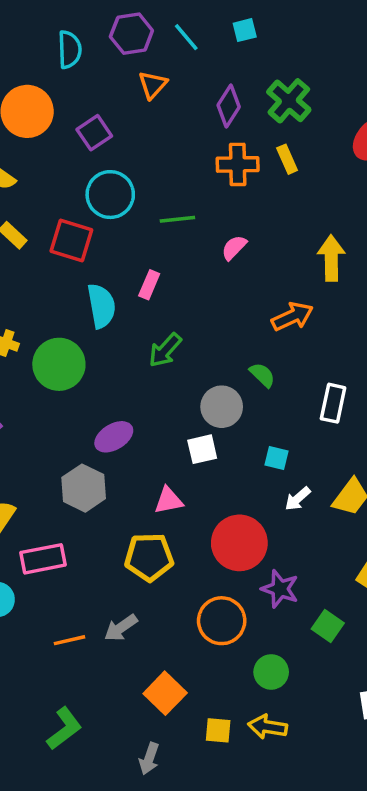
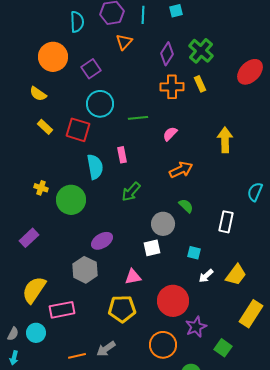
cyan line: (186, 37) -> (143, 15), turned 42
pink rectangle: (149, 285) -> (122, 155), turned -35
orange arrow: (292, 317) -> (181, 170), moved
purple star: (280, 589) -> (196, 327), turned 30

